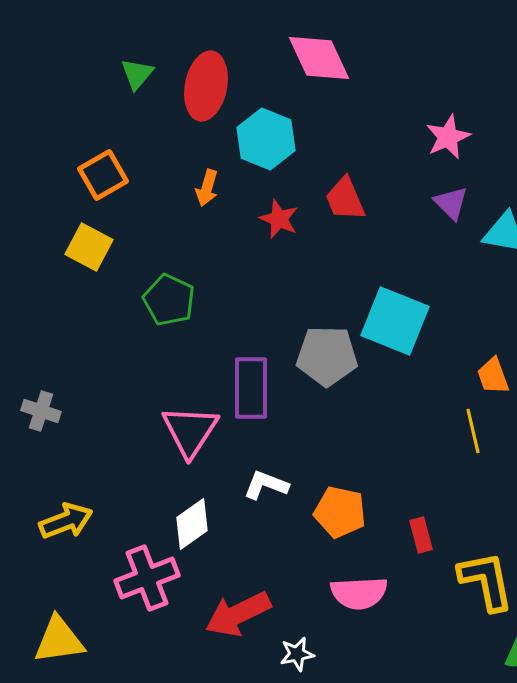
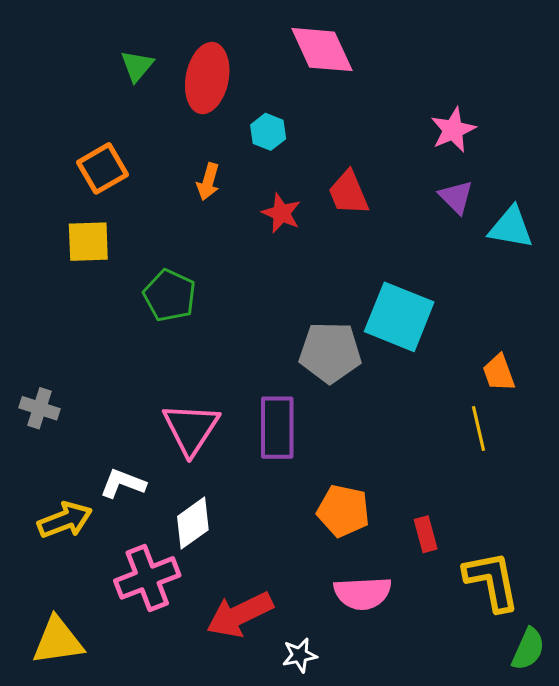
cyan hexagon: (266, 139) -> (268, 132), size x0.6
yellow square: (89, 247) -> (88, 242), turned -30
purple rectangle: (251, 388) -> (277, 428), moved
white L-shape: (266, 485) -> (123, 483), moved

